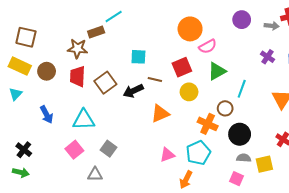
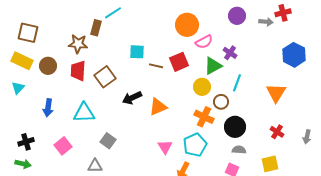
brown rectangle: (96, 32) -> (96, 28), turned -56
purple cross: (267, 57) -> (230, 53), moved
brown line: (155, 79) -> (156, 66), moved
black arrow: (133, 91) -> (132, 98), moved
yellow circle: (189, 92) -> (202, 87), moved
blue arrow: (47, 115) -> (48, 108), turned 36
black cross: (24, 150) -> (26, 142), turned 35
pink square: (74, 150) -> (63, 146), moved
pink triangle: (167, 155) -> (165, 147), turned -42
yellow square: (264, 164) -> (270, 164), moved

